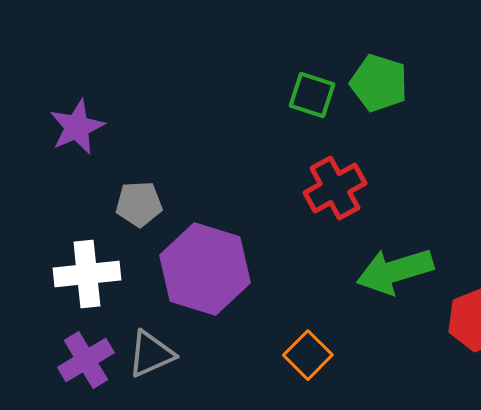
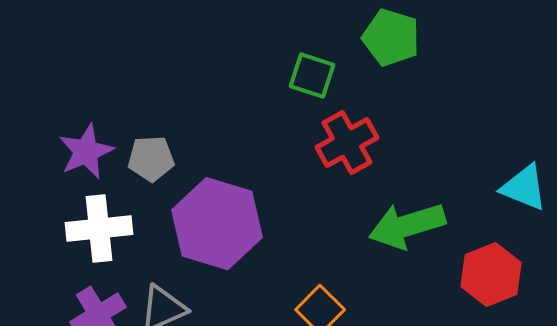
green square: (312, 95) -> (312, 76), moved
purple star: (77, 127) -> (86, 152), moved

